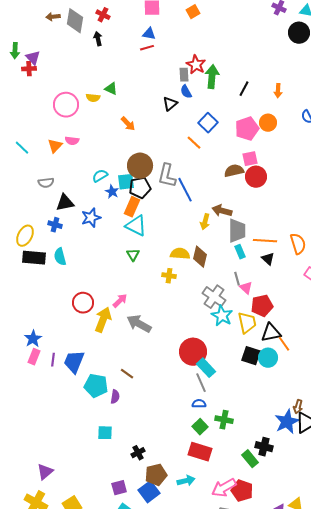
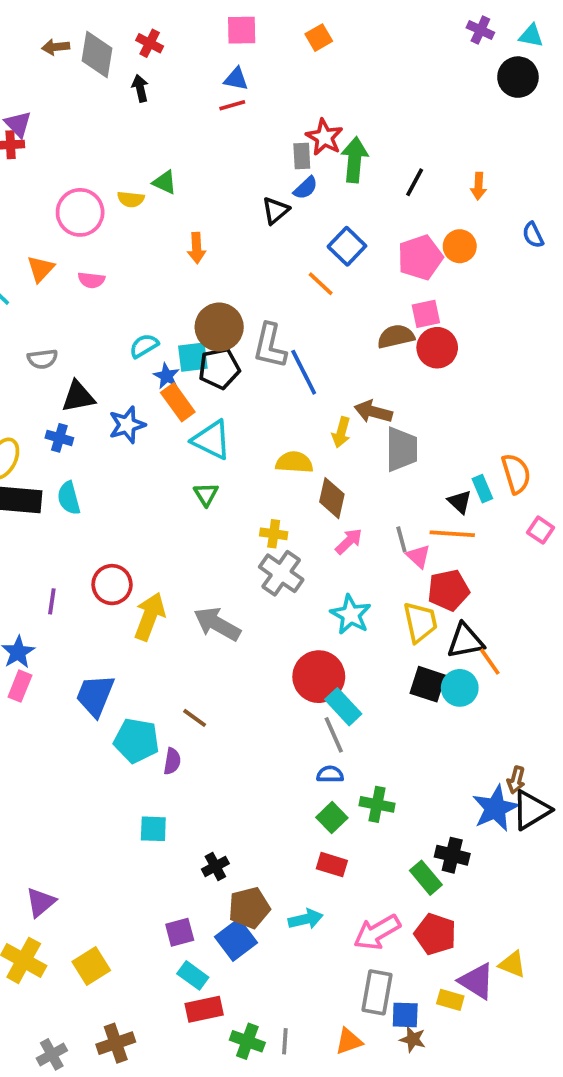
blue semicircle: (186, 92) -> (306, 188), turned -104
orange arrow: (128, 124) -> (197, 248), turned 42
orange triangle: (55, 146) -> (41, 269), moved
orange rectangle: (132, 207) -> (178, 402), moved, turned -60
orange line: (265, 241) -> (452, 534), moved
cyan rectangle: (240, 252) -> (482, 489), moved
yellow semicircle: (180, 254) -> (294, 462), moved
gray cross: (214, 297) -> (281, 573), moved
pink arrow: (120, 301) -> (349, 541), moved
cyan star: (222, 316) -> (351, 615), moved
purple line: (53, 360) -> (52, 601), moved
red rectangle: (200, 452) -> (332, 865), size x0.7
red pentagon: (242, 491) -> (435, 934), moved

